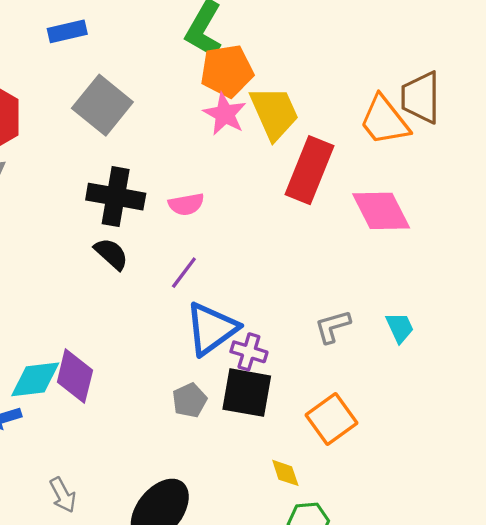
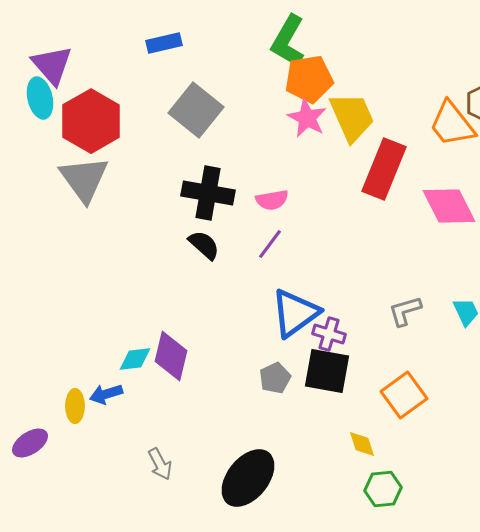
purple line: (184, 273) -> (270, 244), moved
cyan diamond: (35, 379) -> (135, 359), size x0.7

